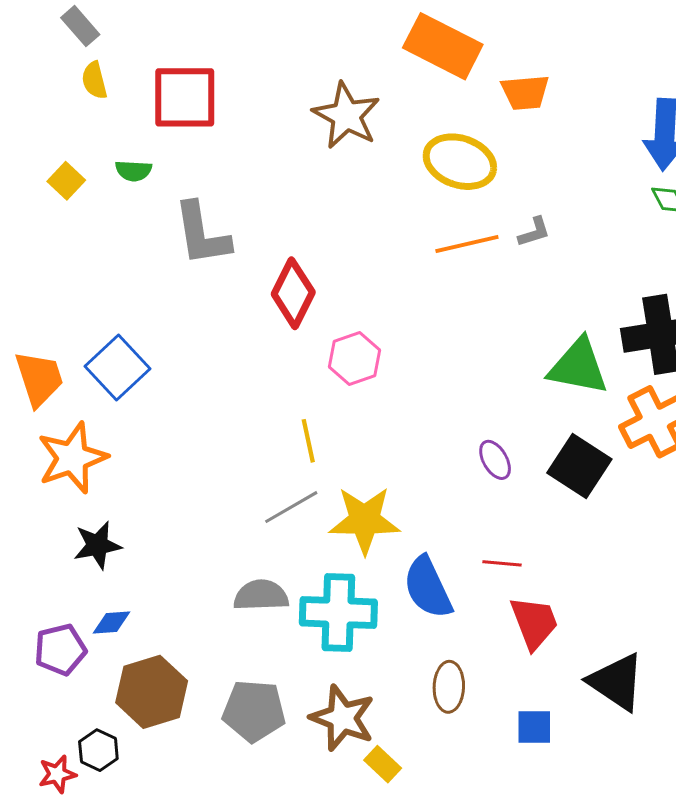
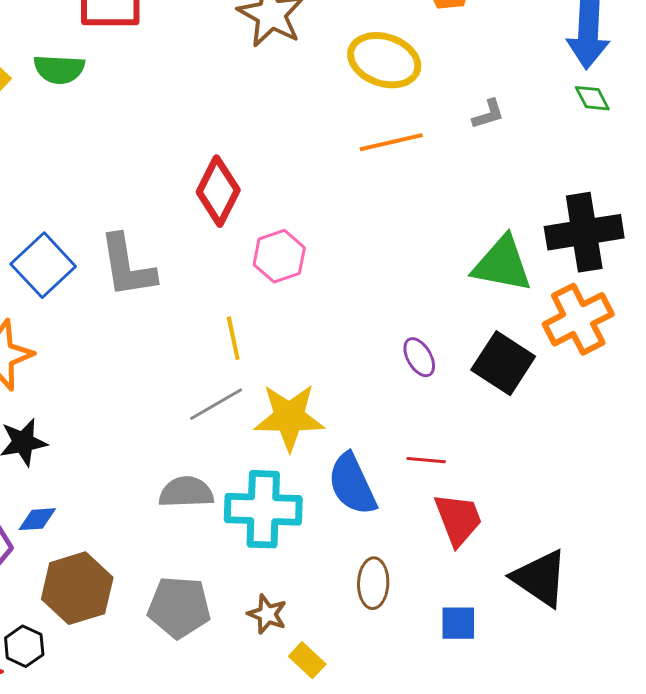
green semicircle: (134, 171) -> (59, 69), size x1.4
gray L-shape: (534, 232) -> (488, 114), moved
gray L-shape: (202, 234) -> (127, 266), moved
brown star: (342, 718) -> (267, 614), size x0.6

